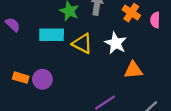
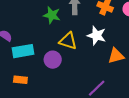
cyan rectangle: (52, 35) -> (23, 51), moved
purple circle: (42, 79) -> (53, 60), moved

